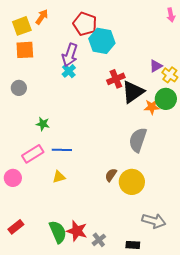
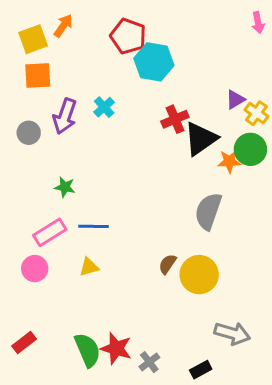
purple arrow: (70, 55) -> (65, 116), moved
pink circle: (13, 178) -> (35, 269), moved
black rectangle: (133, 245) -> (201, 370), turned -32

